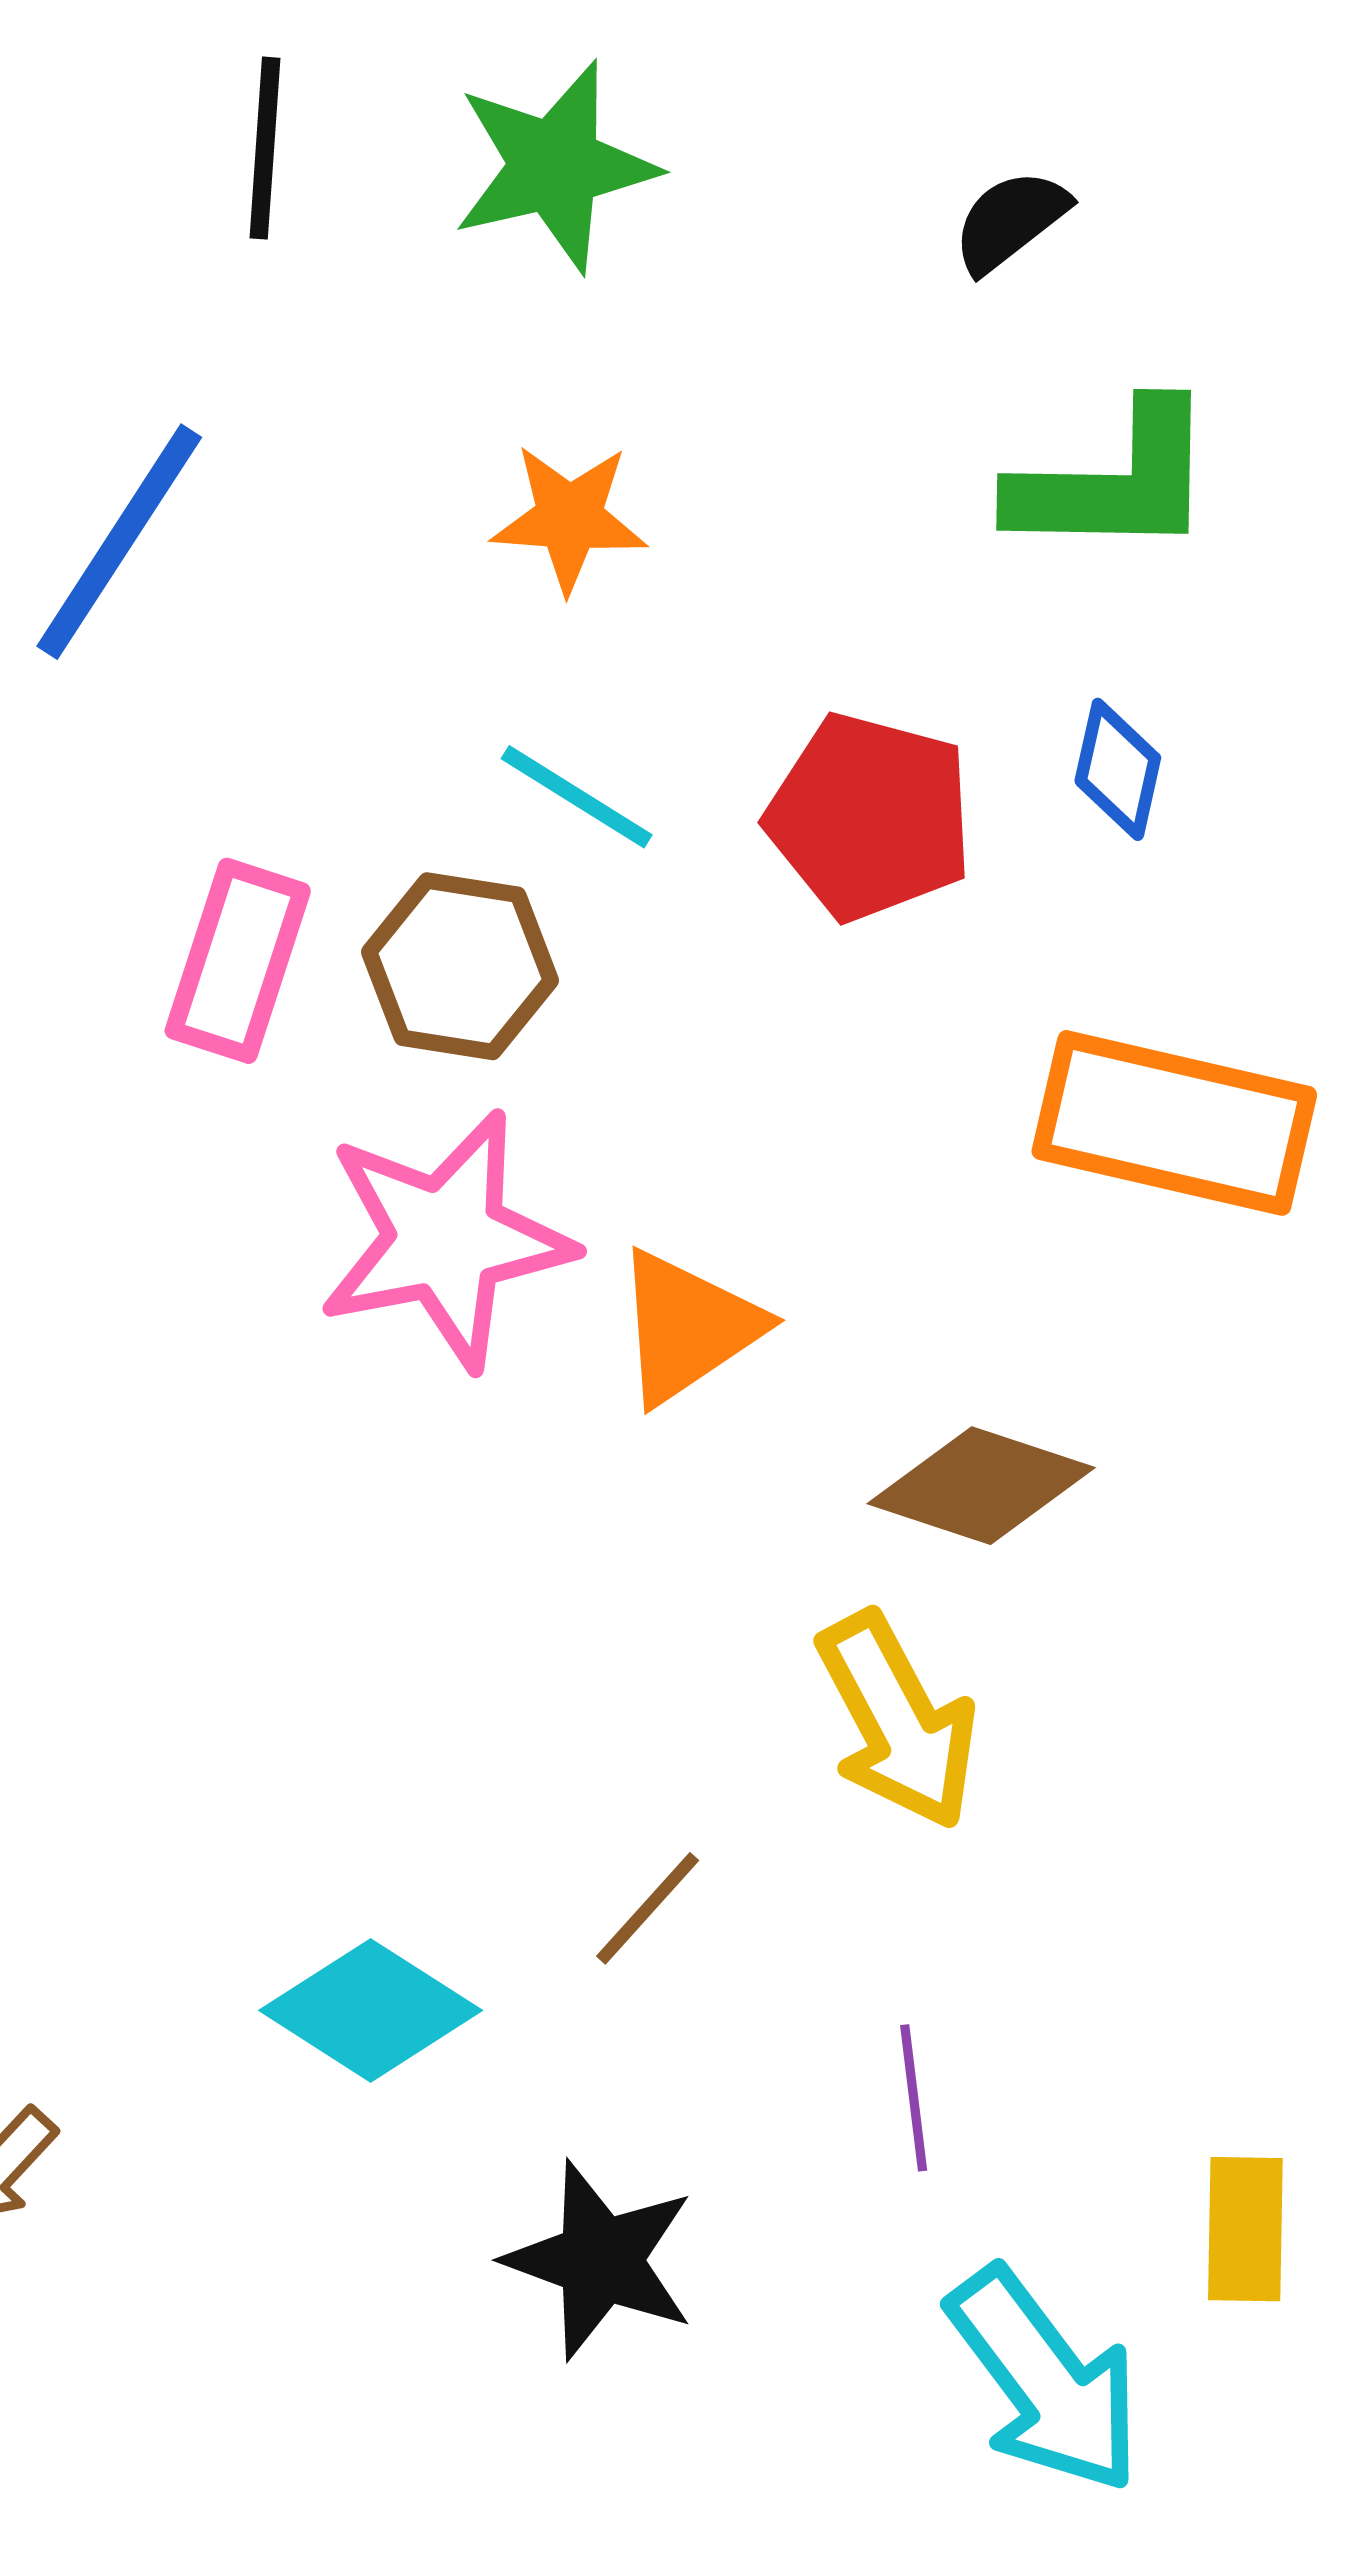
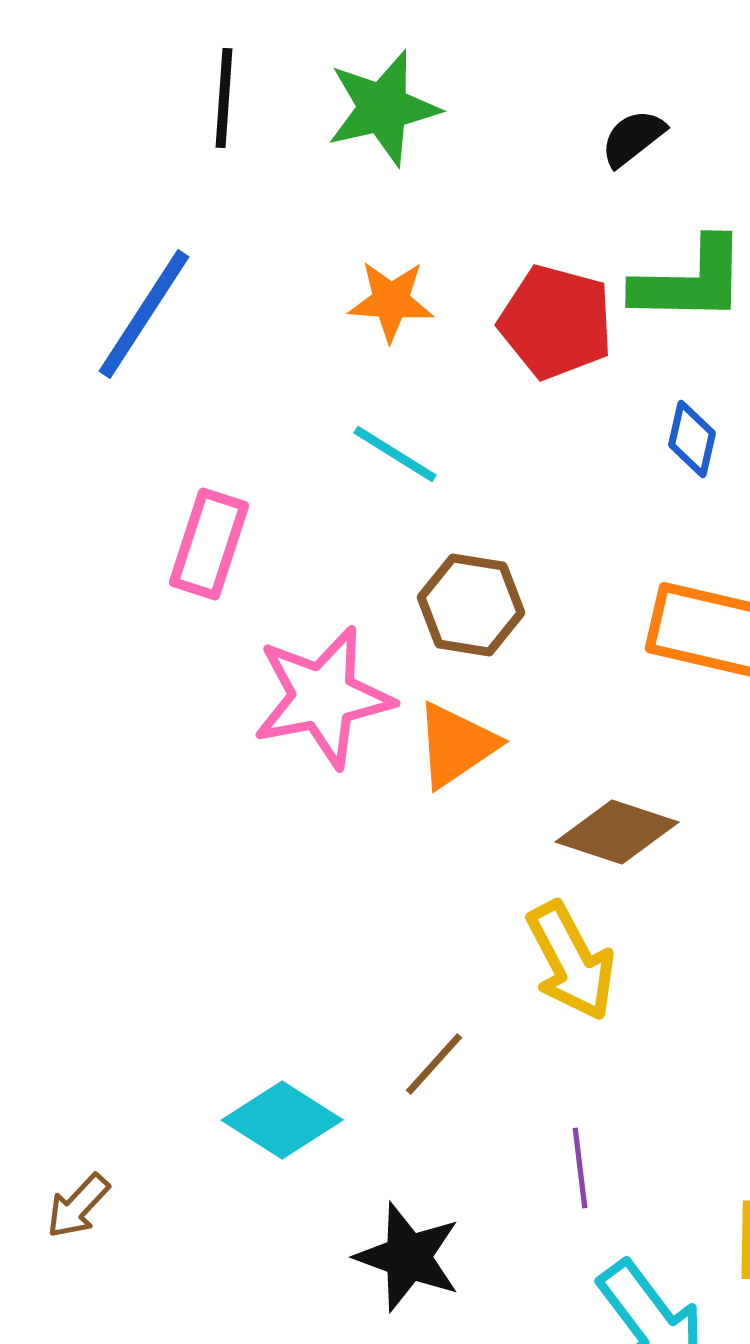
red pentagon: (870, 817) -> (556, 322), moved
brown hexagon: (460, 966) -> (471, 605), moved

